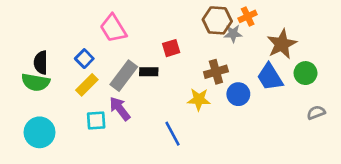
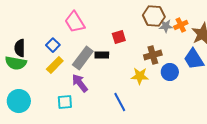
orange cross: (248, 16) -> (181, 25), moved
cyan square: (96, 120) -> (65, 102), moved

